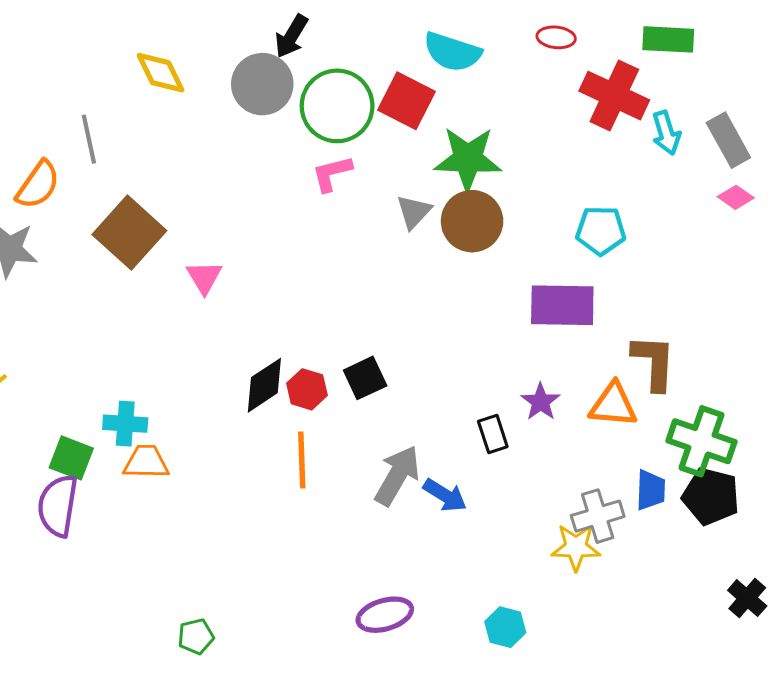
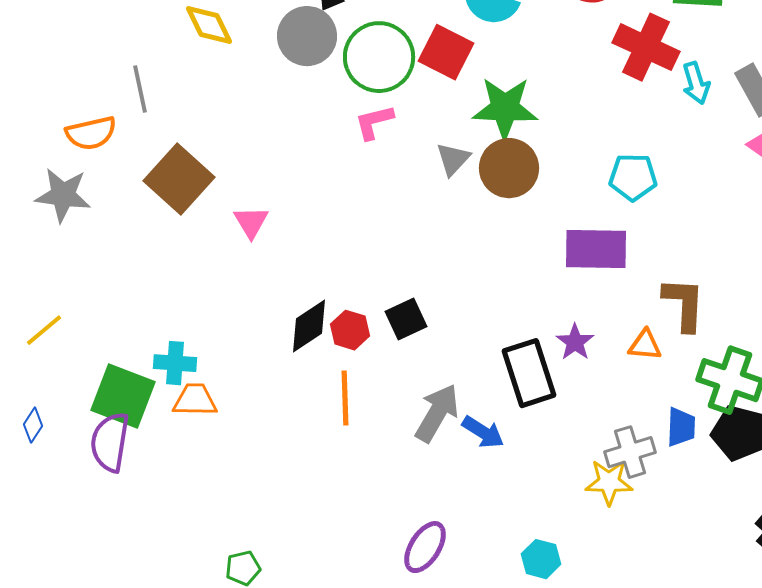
orange semicircle: (38, 185) -> (91, 133), turned 42
orange triangle: (613, 405) -> (645, 345), size x0.7
black rectangle: (493, 434) -> (529, 373), size x1.8
green square: (71, 458) -> (123, 396), size x1.5
purple ellipse: (385, 615) -> (425, 547), turned -42

